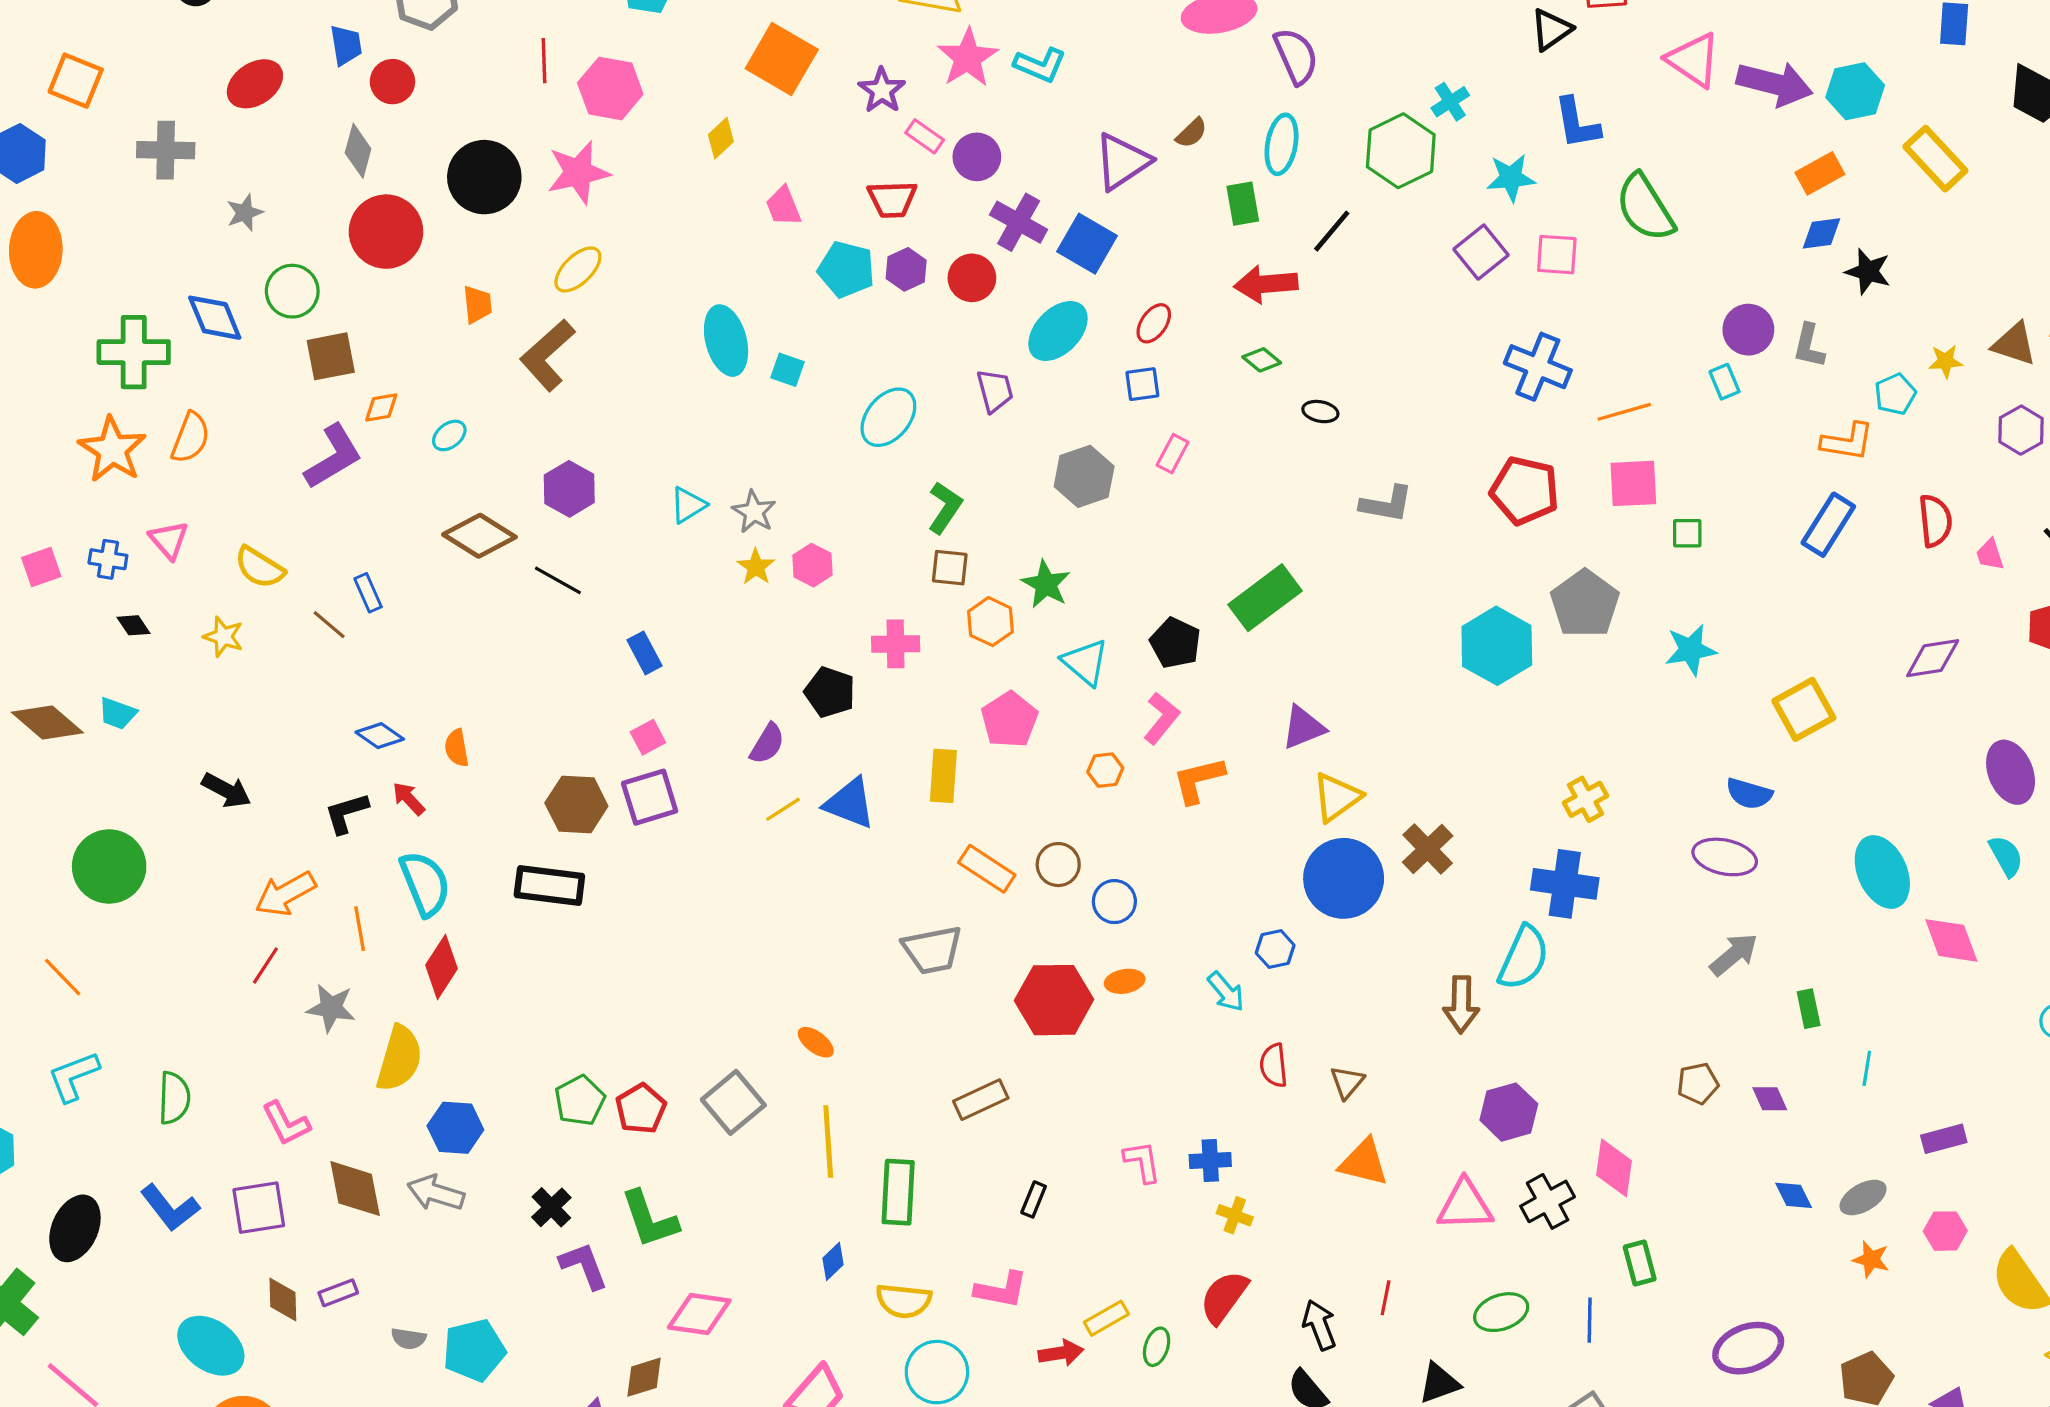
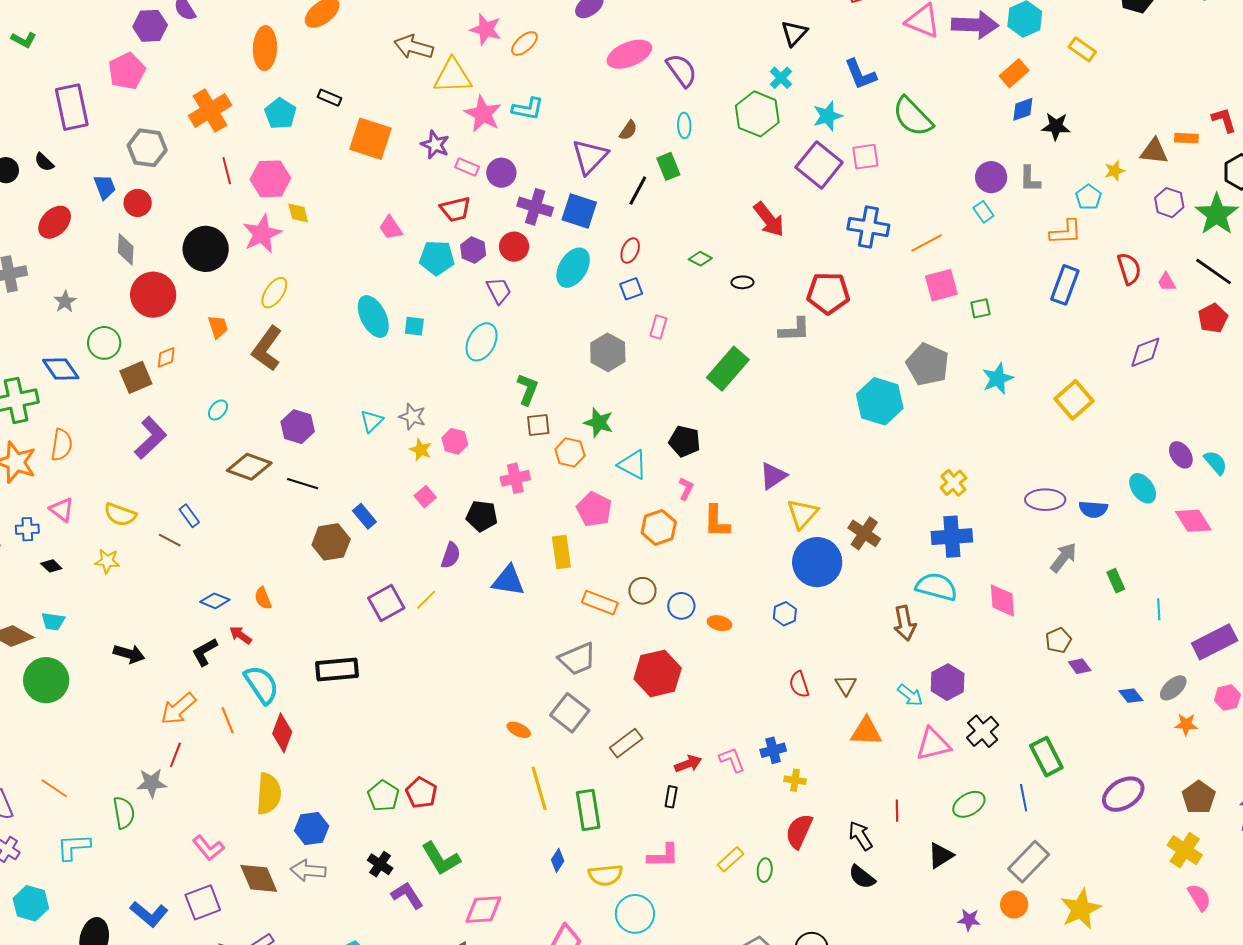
black triangle: (1551, 30) -> (794, 33), moved
yellow diamond: (721, 138) -> (298, 213), moved, turned -50
cyan ellipse: (1281, 144) -> (684, 126), size x0.7
yellow rectangle: (1935, 159) -> (1082, 49), size x0.7
black line: (1332, 231) -> (638, 191), moved
purple square: (1481, 252) -> (819, 165), size x1.4
red arrow: (1266, 284) -> (769, 219), moved, turned -111
purple trapezoid: (995, 391) -> (499, 291), moved
orange diamond: (381, 408) -> (166, 357), moved
red pentagon: (1525, 490) -> (828, 293), moved
green rectangle: (1265, 598) -> (728, 369), moved
pink L-shape: (1161, 718) -> (686, 489), size x0.7
pink square: (648, 737) -> (425, 497), moved
orange hexagon: (1105, 770) -> (659, 527), size x1.6
purple ellipse: (2011, 772) -> (1181, 455), moved, size x0.7
orange L-shape: (1199, 780) -> (717, 521), turned -63
blue semicircle: (1749, 794) -> (1093, 509), moved
brown hexagon: (576, 804) -> (331, 542), moved
yellow line: (783, 809) -> (426, 600), moved
green circle: (109, 866) -> (46, 680), moved
cyan ellipse: (1882, 872) -> (1143, 488), size x0.7
cyan semicircle: (1524, 958) -> (936, 587), turned -87
orange ellipse: (1125, 981) -> (720, 623), moved, turned 35
cyan arrow: (1226, 992) -> (910, 695), moved
gray star: (331, 1008) -> (152, 783), moved
cyan L-shape: (73, 1076) -> (74, 847), turned 30
green semicircle: (174, 1098) -> (124, 813), moved
purple diamond: (1770, 1099) -> (1080, 666), moved
gray square: (733, 1102) -> (570, 713), moved
purple rectangle: (1944, 1139) -> (1215, 642), size x1.6
pink diamond: (1614, 1168) -> (1002, 601), moved
green rectangle: (1640, 1263) -> (1046, 757), size x1.4
red arrow: (1061, 1353) -> (688, 764), moved

